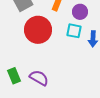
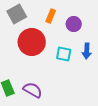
cyan square: (74, 31) -> (64, 54), moved

